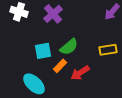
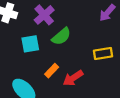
green semicircle: (69, 47) -> (61, 36), moved
cyan square: (43, 51) -> (30, 44), moved

